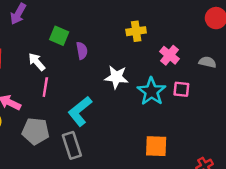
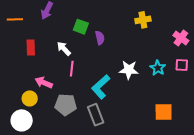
pink cross: (169, 55) -> (181, 38), moved
white star: (116, 77) -> (129, 70), moved
cyan star: (152, 91) -> (158, 68), size x0.7

